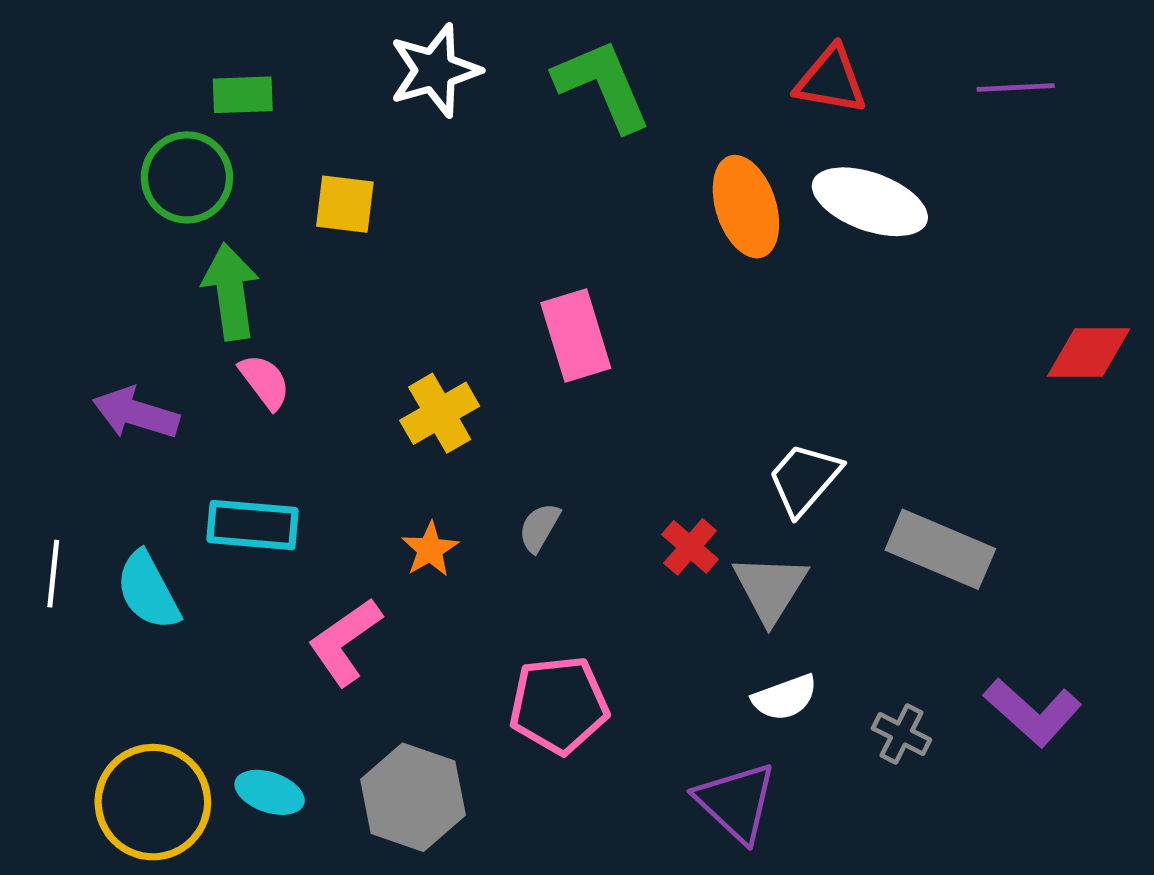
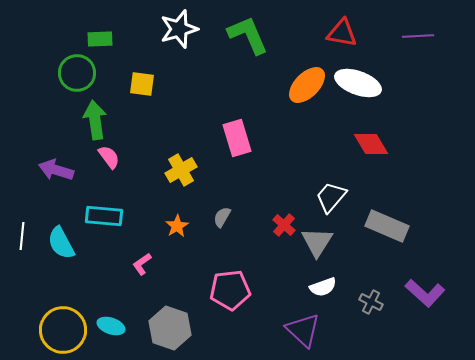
orange ellipse: (746, 207) -> (307, 85), turned 63
red diamond: (1089, 352) -> (371, 144), moved, turned 60
pink L-shape: (345, 642) -> (142, 264), size x0.6

